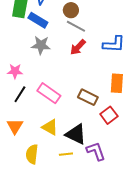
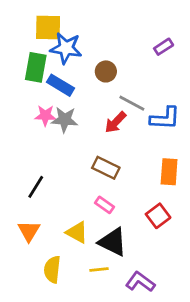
gray line: (76, 26) -> (132, 103), moved
pink star: (15, 71) -> (45, 115), moved
pink rectangle: (49, 93) -> (104, 205), moved, size x0.6
brown rectangle: (88, 97) -> (106, 168), moved
purple L-shape: (96, 151) -> (140, 282), moved, turned -35

